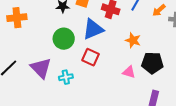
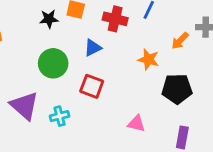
orange arrow: (159, 10) -> (180, 41), moved
blue triangle: (93, 29) -> (93, 48), size x0.6
pink triangle: (129, 72) -> (136, 124), moved

